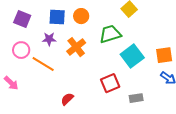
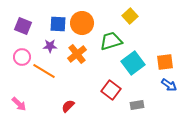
orange circle: (81, 16) -> (82, 23), size x1.5
pink arrow: (11, 83) -> (19, 104), moved
red square: (110, 83) -> (111, 90), turned -30

